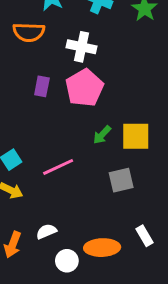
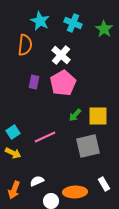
orange semicircle: (29, 32) -> (25, 45), turned -85
white cross: (82, 47) -> (61, 55), turned 30
gray square: (121, 180) -> (88, 146), size x1.4

